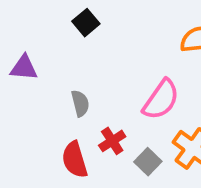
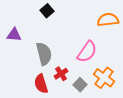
gray semicircle: (80, 103) -> (44, 54), size x1.6

